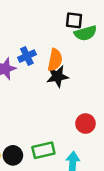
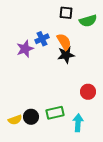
black square: (74, 20) -> (66, 13), moved
orange semicircle: (55, 60) -> (64, 42), turned -42

